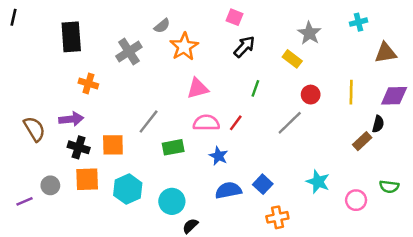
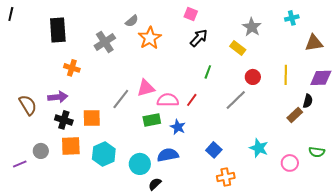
pink triangle: (198, 88) -> (146, 88), moved
green rectangle: (173, 147) -> (152, 120), moved
blue semicircle: (228, 190) -> (168, 155), moved

